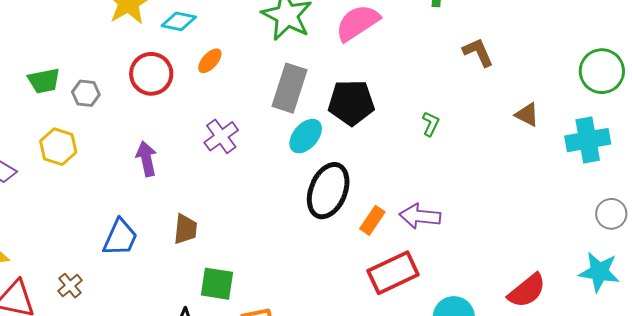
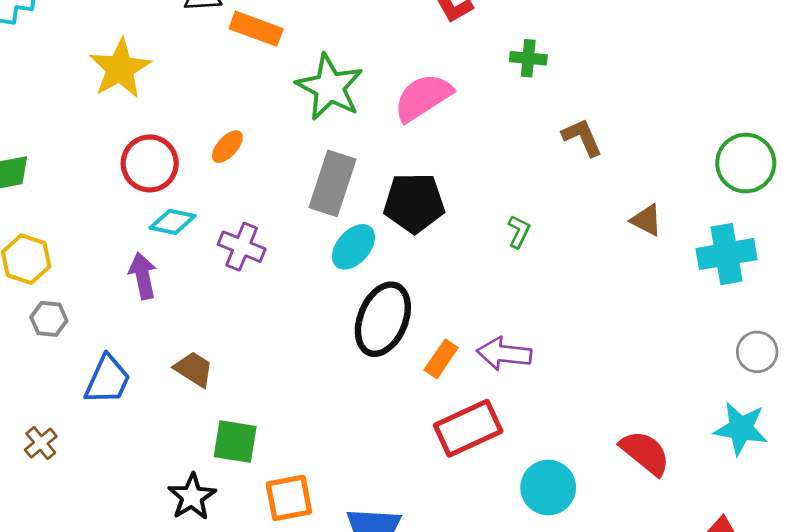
cyan diamond: (179, 21) -> (173, 222), moved
gray hexagon: (86, 93) -> (49, 319), moved
purple cross: (221, 136) -> (242, 247), turned -32
brown trapezoid: (185, 229) -> (194, 369), turned -64
red semicircle: (527, 291) -> (645, 453), turned -102

